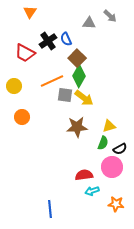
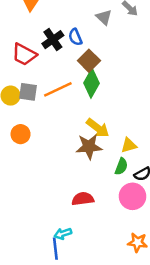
gray triangle: (89, 23) -> (104, 17), turned 40
gray square: (65, 95) -> (28, 92), moved
yellow arrow: (84, 98) -> (98, 128), moved
red semicircle: (84, 175) -> (83, 199), moved
cyan arrow: (92, 191) -> (63, 234), moved

